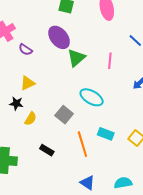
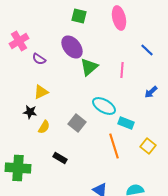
cyan rectangle: (106, 134) -> (126, 123), moved
orange line: (82, 144) -> (114, 146), moved

